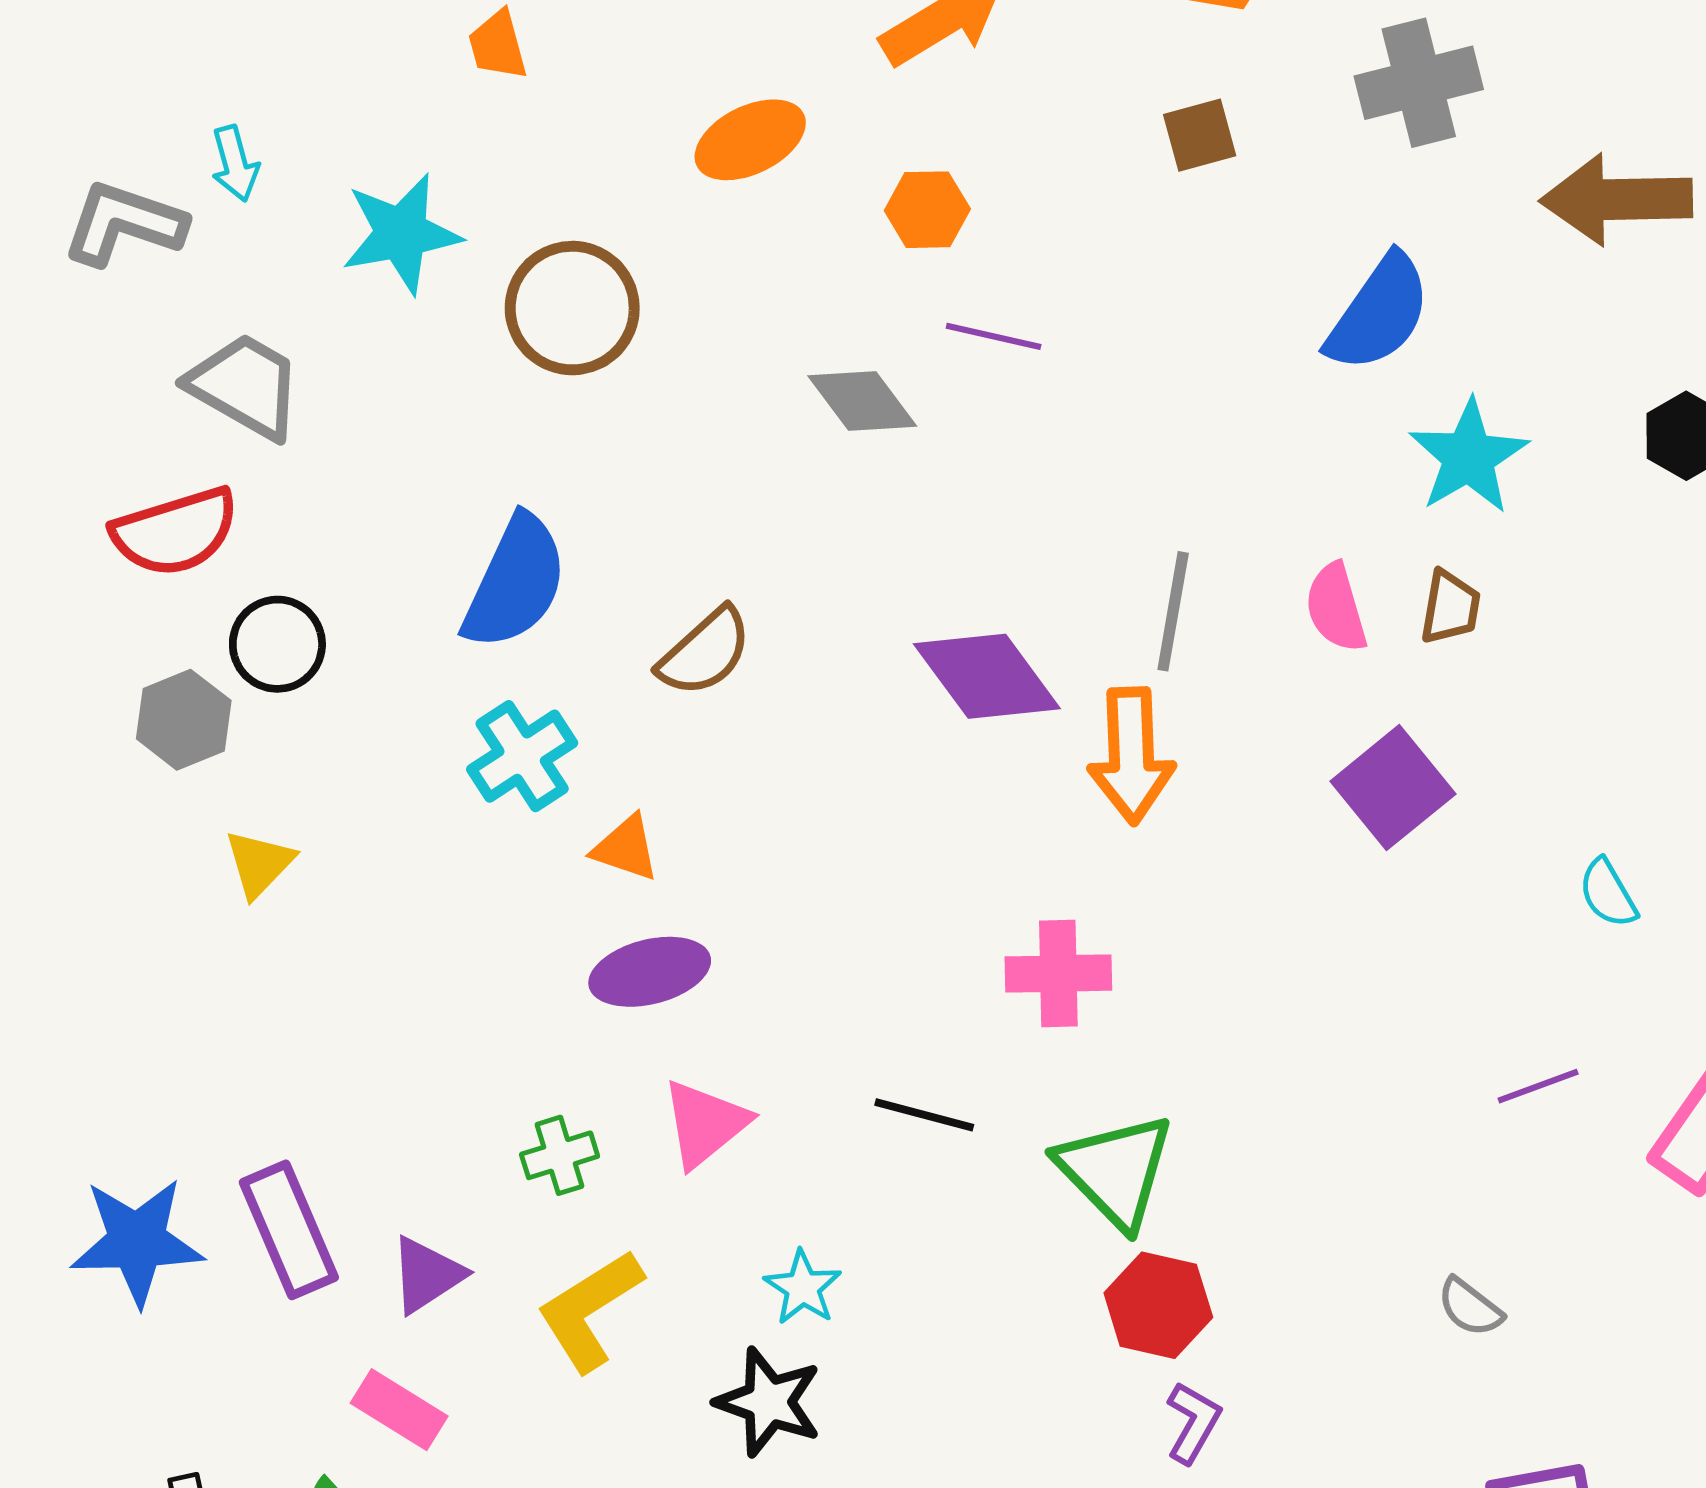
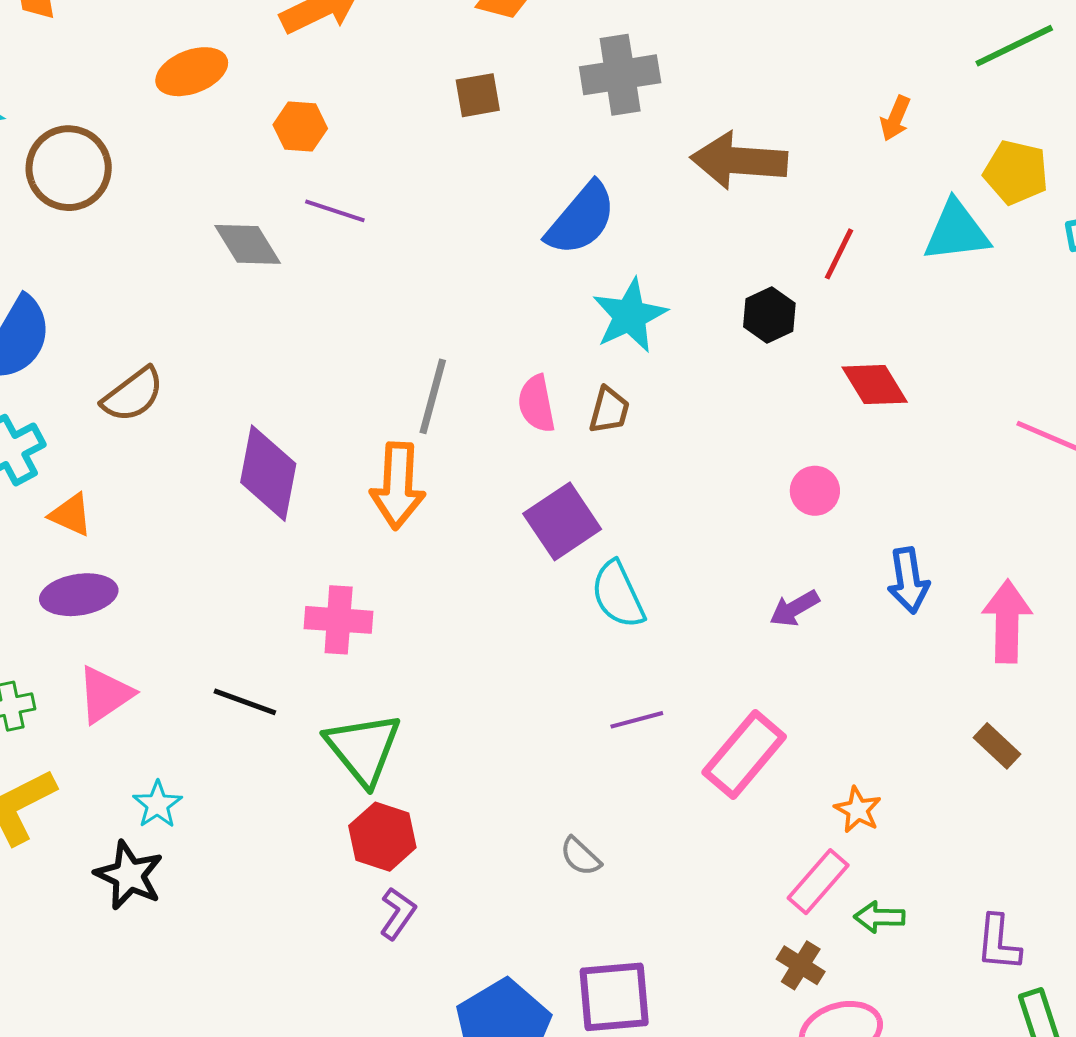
purple diamond: (987, 676) -> (268, 473), moved, turned 42
cyan semicircle: (1608, 893) -> (618, 595), moved, size x1.5

